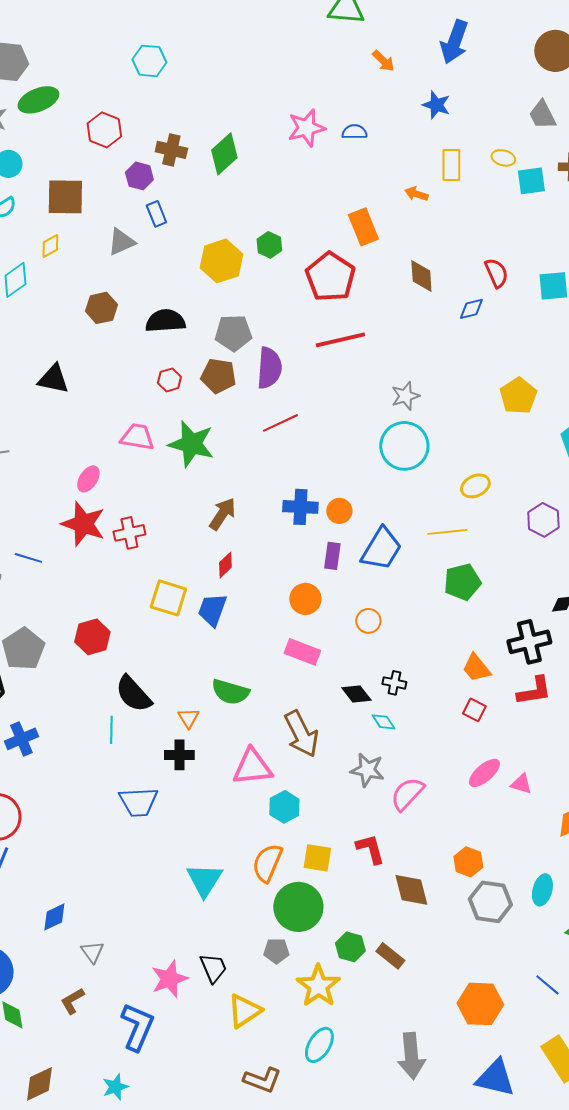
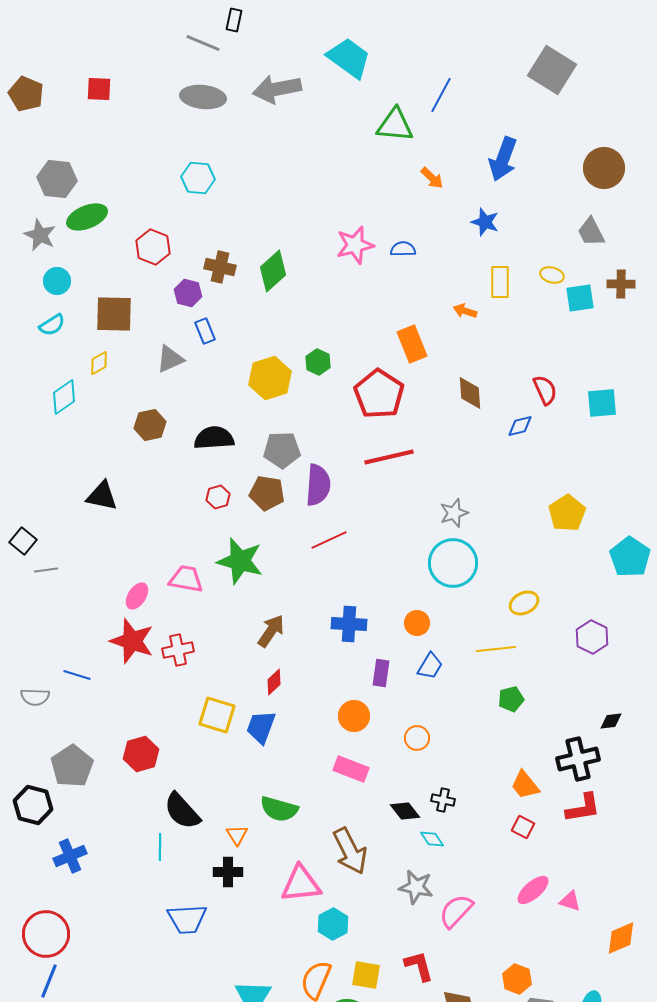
pink trapezoid: (137, 437) -> (186, 579), moved
orange circle: (339, 511) -> (417, 623), moved
blue trapezoid: (381, 549) -> (430, 666), size x0.6
green pentagon: (462, 582) -> (511, 699), size x0.7

